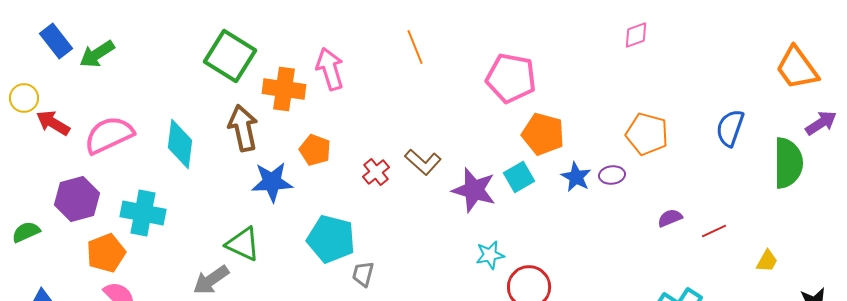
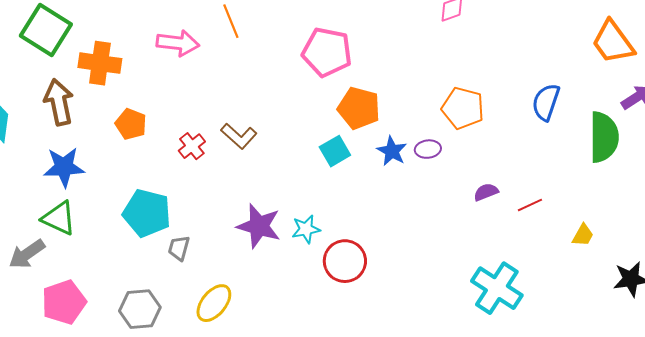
pink arrow: (330, 69) -> (178, 43), moved, turned 114
blue star: (272, 182) -> (64, 167), moved
purple star: (474, 190) -> (259, 226), moved

